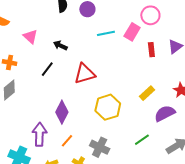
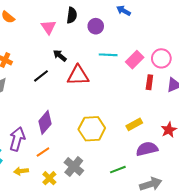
pink circle: (150, 15) -> (161, 58), moved
pink triangle: (30, 37) -> (48, 27), moved
red triangle: (85, 74) -> (78, 75), moved

